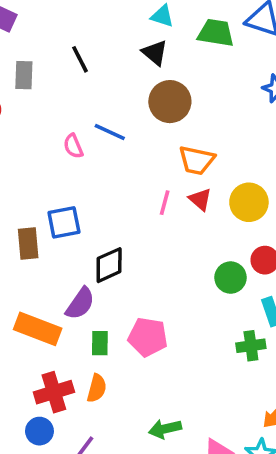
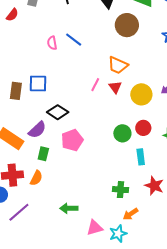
brown circle: (170, 102) -> (127, 25), moved
black diamond: (109, 265) -> (58, 112), turned 45
pink pentagon: (148, 337) -> (72, 140), moved, turned 30
green cross: (251, 346) -> (120, 190), moved

